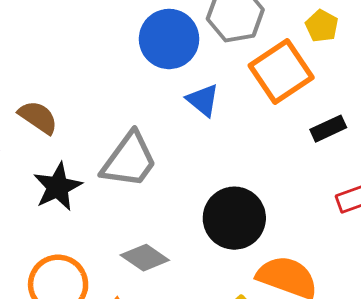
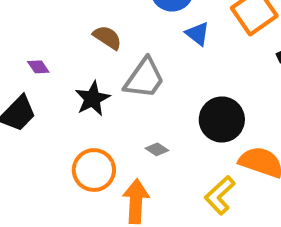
brown semicircle: (38, 117) -> (107, 37), moved
gray diamond: (145, 258) -> (157, 149), size x0.7

